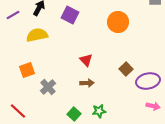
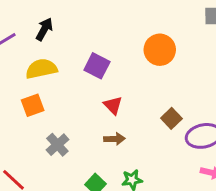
purple square: (70, 15) -> (97, 66), moved
orange square: (27, 70) -> (33, 105), moved

